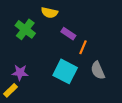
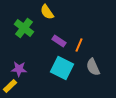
yellow semicircle: (49, 13) -> (47, 12), turned 42
purple rectangle: (68, 34) -> (59, 41), moved

